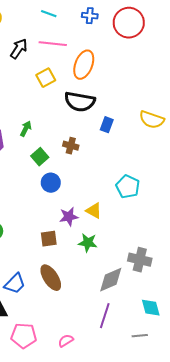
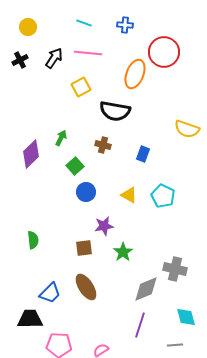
red circle: (129, 23) -> (164, 52), moved
orange ellipse: (84, 65) -> (135, 74), moved
blue rectangle: (107, 125) -> (143, 154), moved
brown cross: (71, 146) -> (103, 145), moved
yellow triangle: (94, 211) -> (129, 195), moved
green star: (88, 243) -> (123, 252), turned 30

